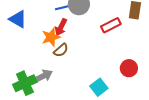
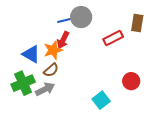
blue triangle: (18, 19) -> (31, 54), moved
brown semicircle: (61, 50) -> (51, 70), moved
green cross: (25, 83) -> (23, 83), moved

